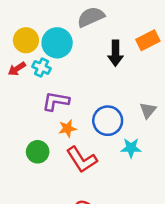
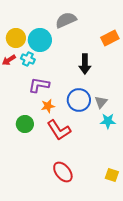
black arrow: (115, 53) -> (85, 64), moved
gray triangle: (148, 110) -> (101, 102), moved
cyan star: (131, 148) -> (108, 121), moved

